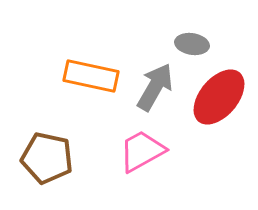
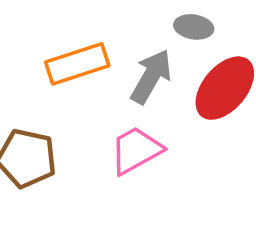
orange rectangle: (91, 76) -> (77, 64), turned -30

